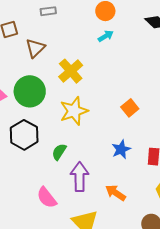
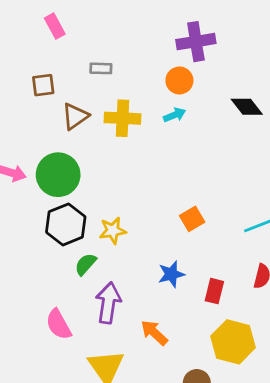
yellow cross: (71, 71) -> (123, 118), moved, turned 35
yellow star: (74, 111) -> (113, 231), moved, size x0.7
black hexagon: (24, 135) -> (66, 224), moved

